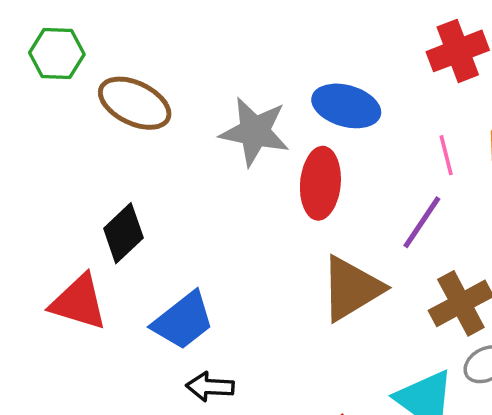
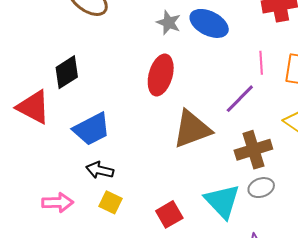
gray star: (255, 132) -> (169, 23), moved, size x0.6
red ellipse: (320, 183) -> (161, 75), moved

